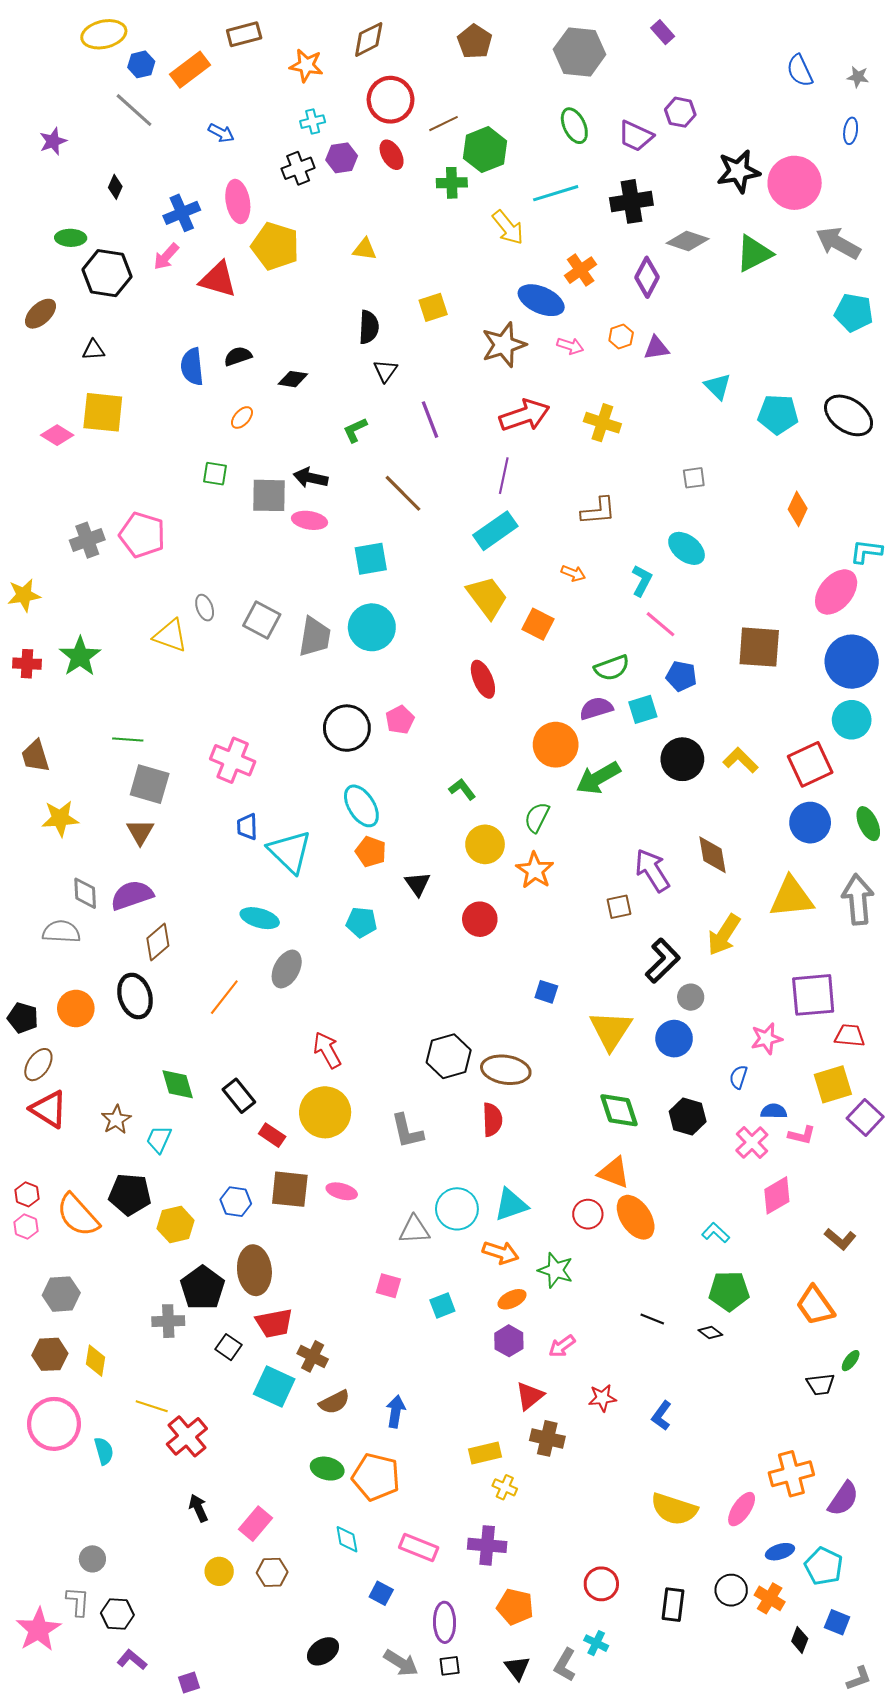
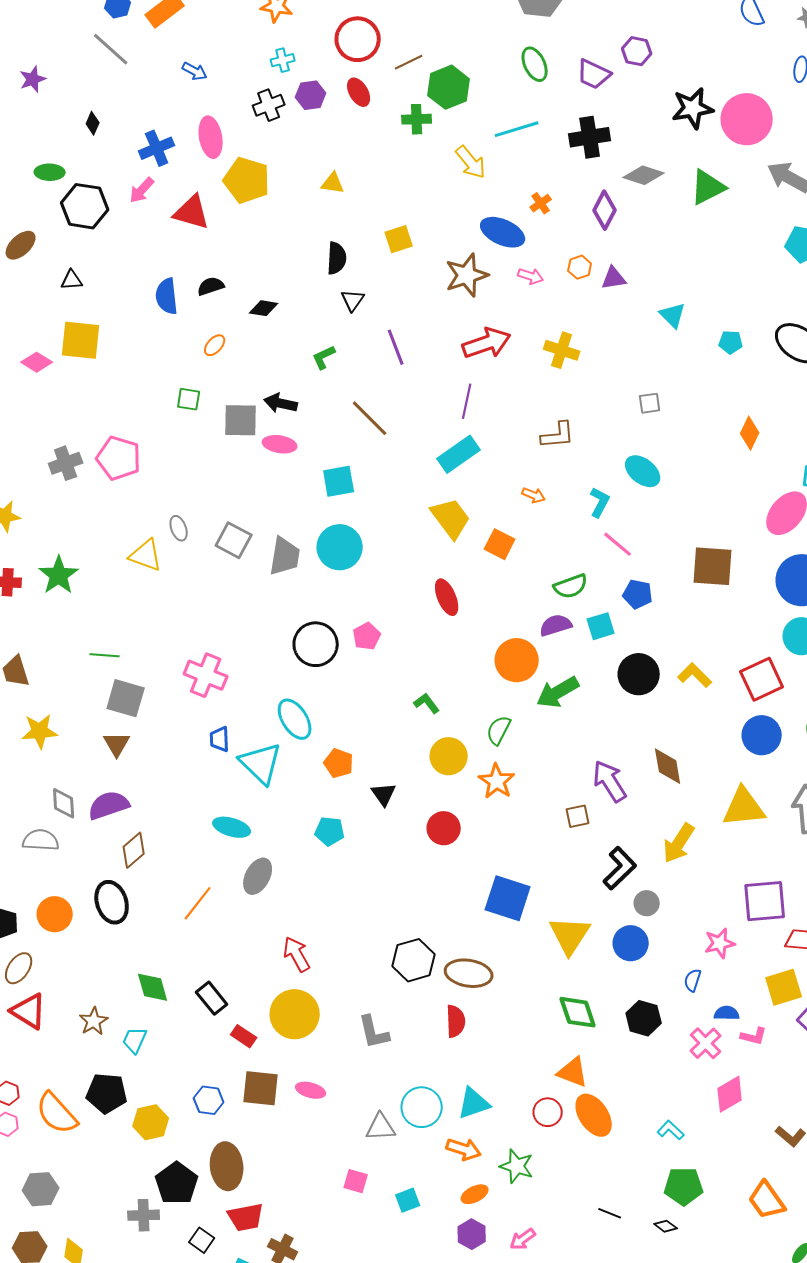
orange cross: (581, 270) -> (541, 203), size x0.7
cyan pentagon: (778, 414) -> (731, 342), size x0.6
cyan ellipse: (361, 806) -> (295, 719), moved
blue square: (546, 992) -> (508, 898), size x2.0

